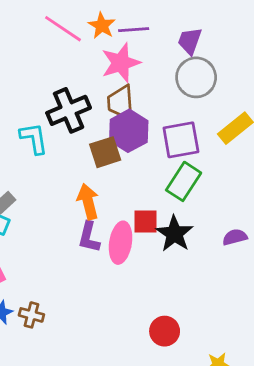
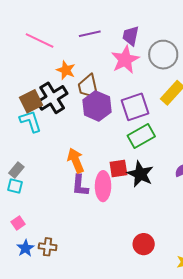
orange star: (102, 26) -> (66, 70), moved
pink star: (121, 63) -> (125, 60), moved
gray circle: (196, 77) -> (163, 55), moved
brown square: (105, 152) -> (31, 101), moved
green rectangle: (184, 181) -> (141, 136), turned 36

